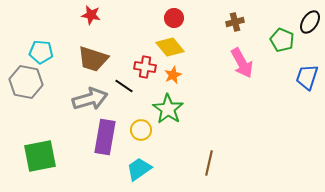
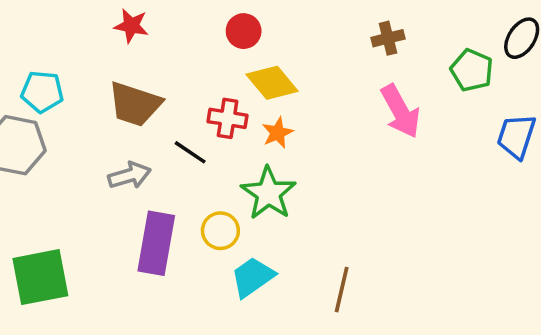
red circle: (174, 18) -> (244, 31), moved
gray arrow: (90, 99) -> (129, 175), size x0.7
cyan trapezoid: (139, 169) -> (252, 277), moved

